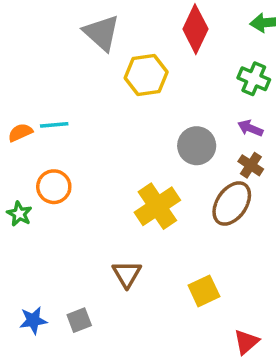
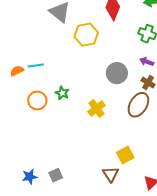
yellow cross: (157, 206) -> (96, 108), size x0.7
green star: (19, 214) -> (62, 93), moved
brown triangle: (127, 274) -> (111, 174), moved

